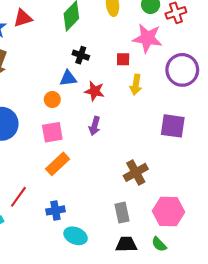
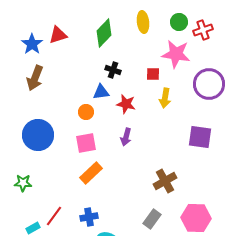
red line: (18, 197) -> (54, 216), moved
gray rectangle: (122, 213) -> (152, 219), turned 48

